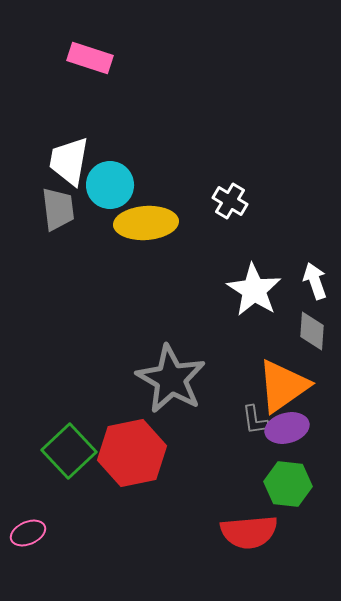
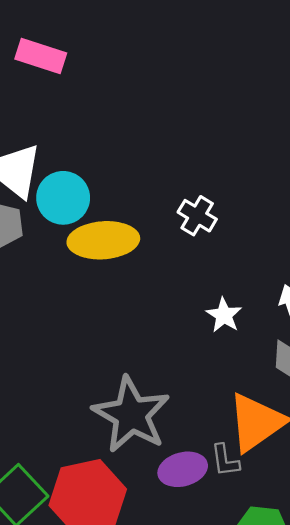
white star: (254, 290) -> (224, 315), size x0.6
purple ellipse: (287, 428) -> (183, 469), moved

